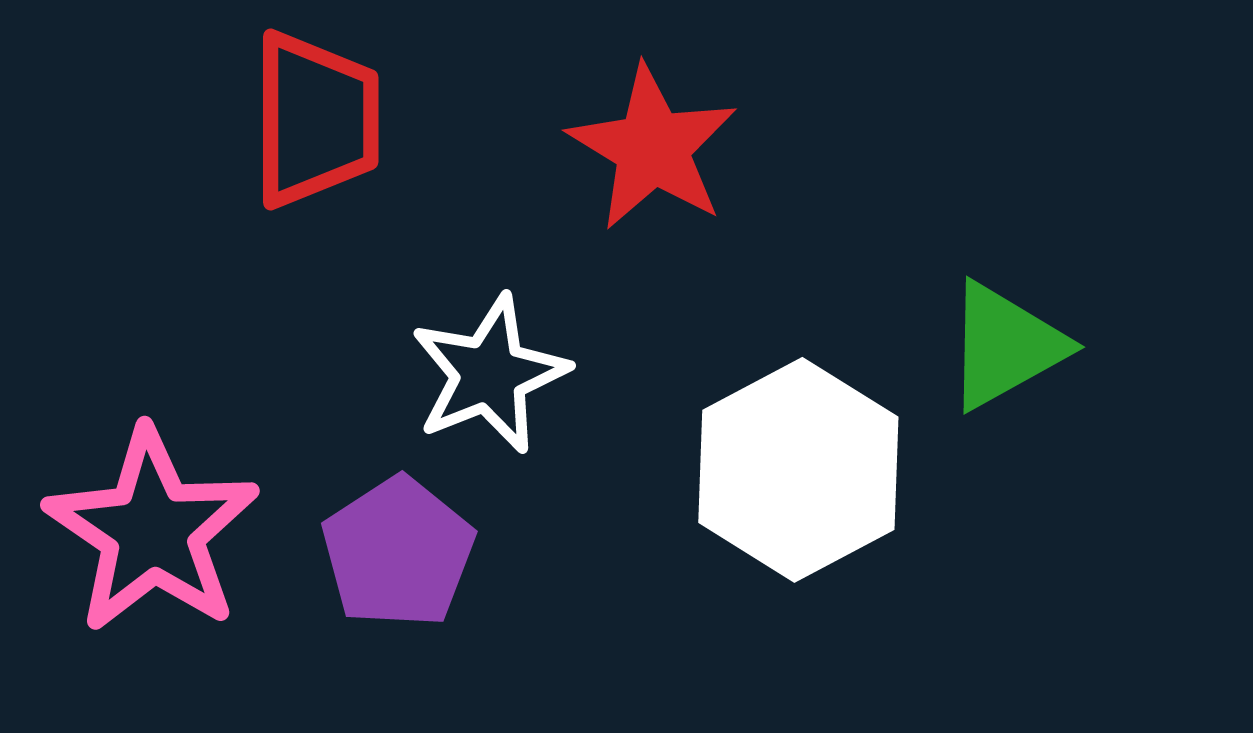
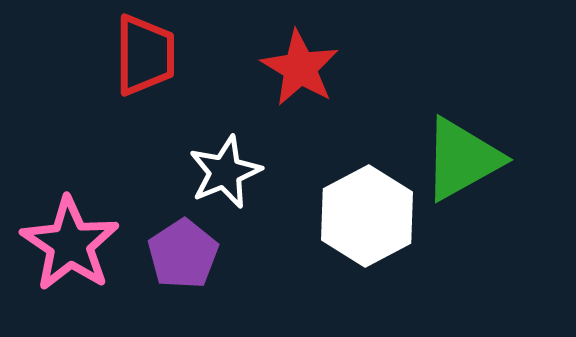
green triangle: (1005, 346) -> (462, 159), size x1.4

